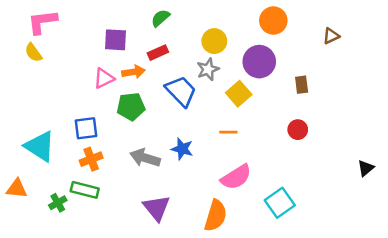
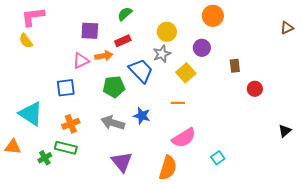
brown triangle: (331, 36) -> (287, 28), moved
purple circle: (259, 62) -> (202, 48), size x0.7
green pentagon: (131, 107) -> (114, 87), moved
blue square: (86, 128) -> (66, 88), moved
red circle: (298, 130) -> (255, 89), moved
cyan square: (280, 203) -> (218, 158), size x0.6

